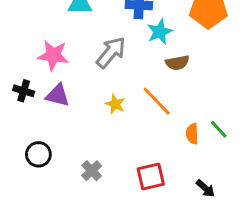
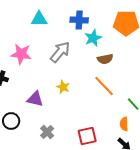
purple triangle: (58, 95) -> (35, 99), moved
orange line: (157, 101) -> (104, 86), moved
orange semicircle: (192, 134) -> (124, 124), moved

